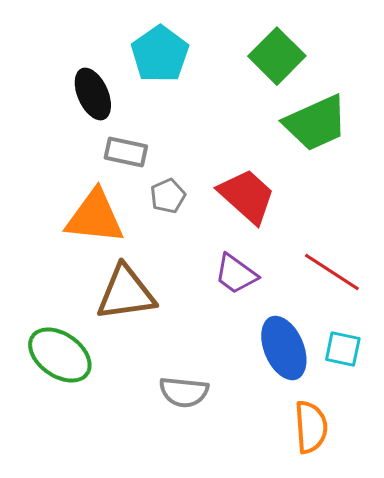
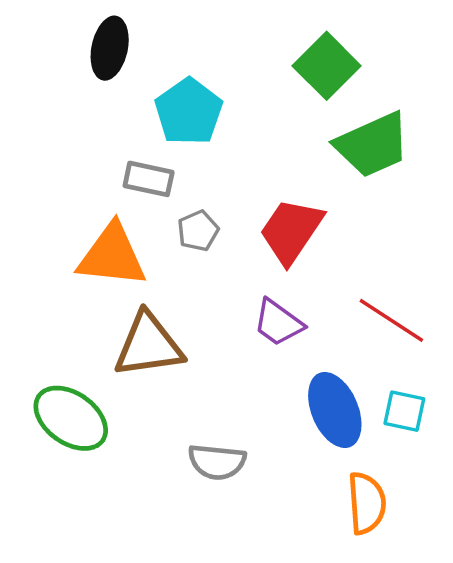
cyan pentagon: (160, 54) -> (189, 112), moved
black ellipse: (93, 94) -> (110, 48), moved, turned 36
red trapezoid: (247, 196) -> (291, 231), turned -98

